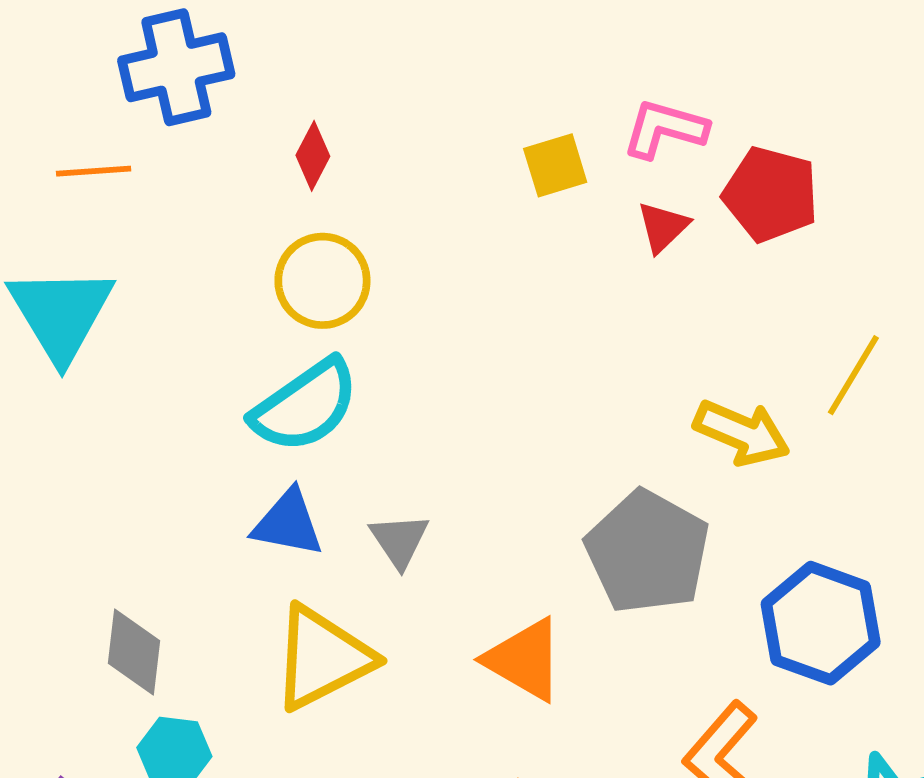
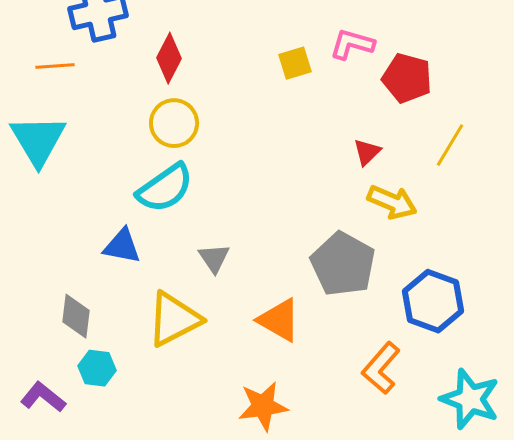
red diamond: (313, 156) -> (169, 58), size x1.4
red triangle: (663, 227) -> (367, 152), moved
yellow line: (853, 375) -> (450, 145), moved
blue triangle: (288, 523) -> (122, 246), moved

